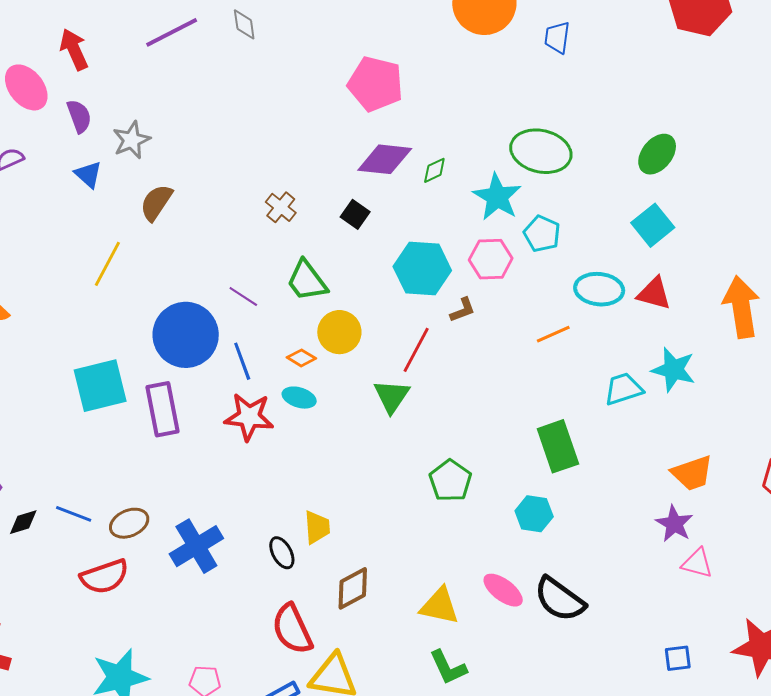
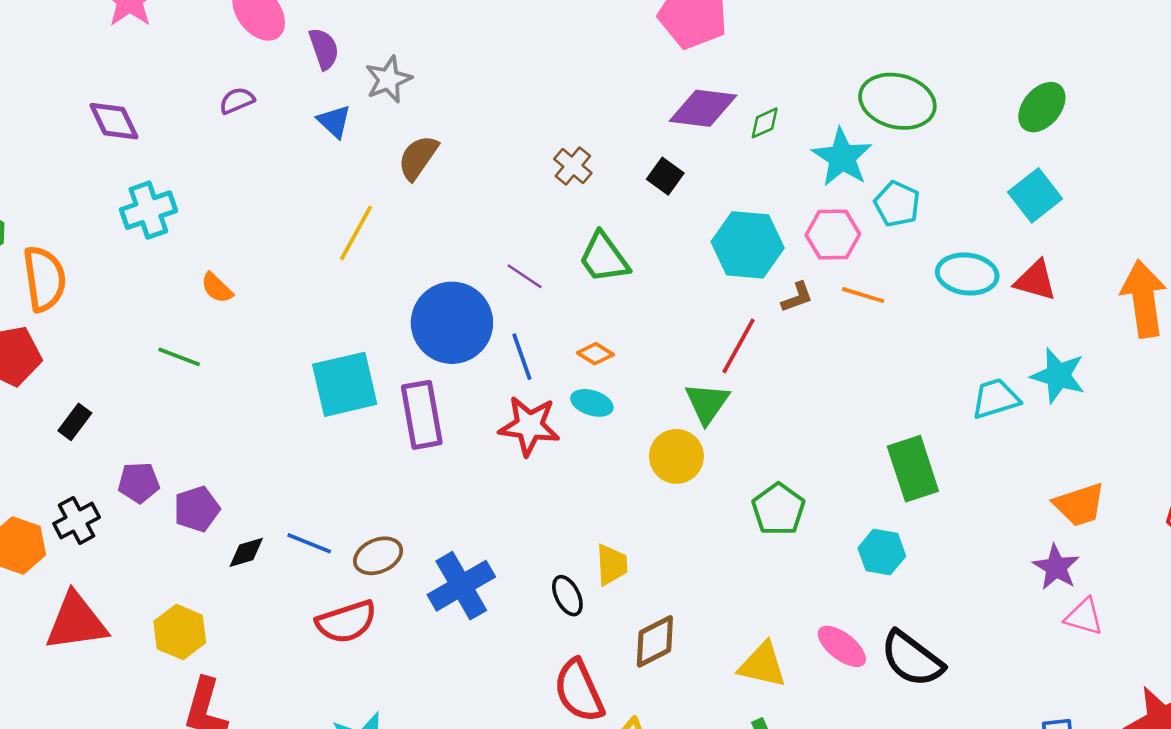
yellow circle: (339, 332) -> (676, 456), moved
orange line: (553, 334) -> (863, 295), moved, turned 40

